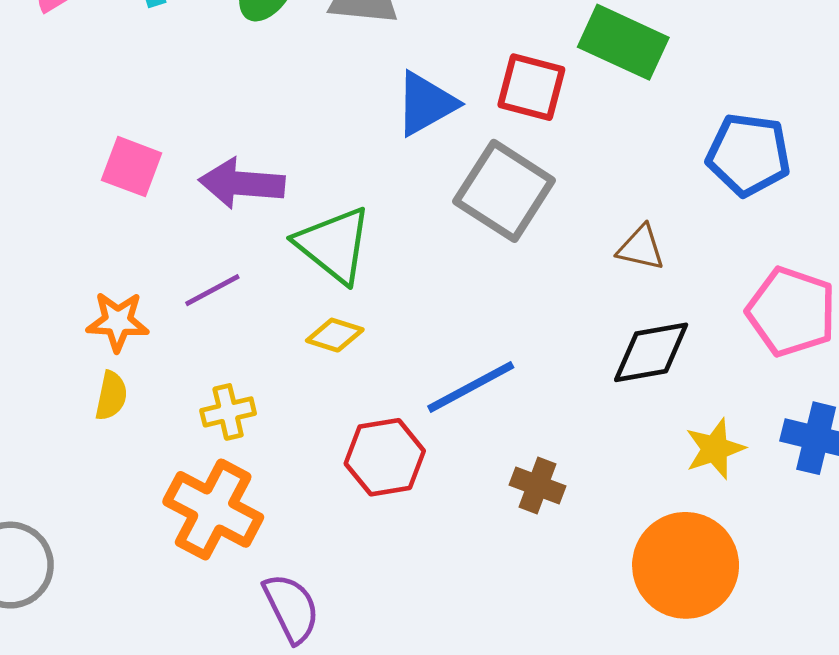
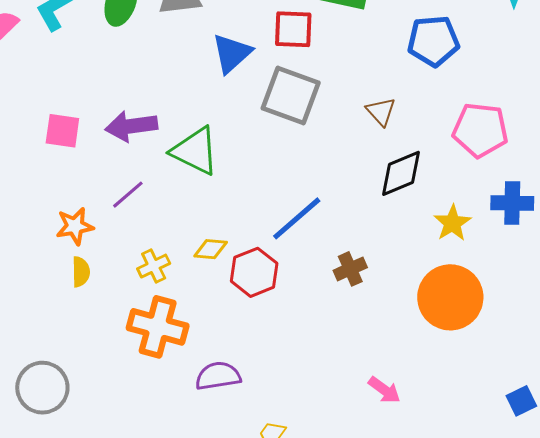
brown triangle: (641, 248) -> (381, 112), turned 48
yellow diamond: (335, 335) -> (211, 249), moved
brown cross: (537, 485) -> (350, 269), turned -32
purple semicircle: (291, 608) -> (218, 376), turned -60

